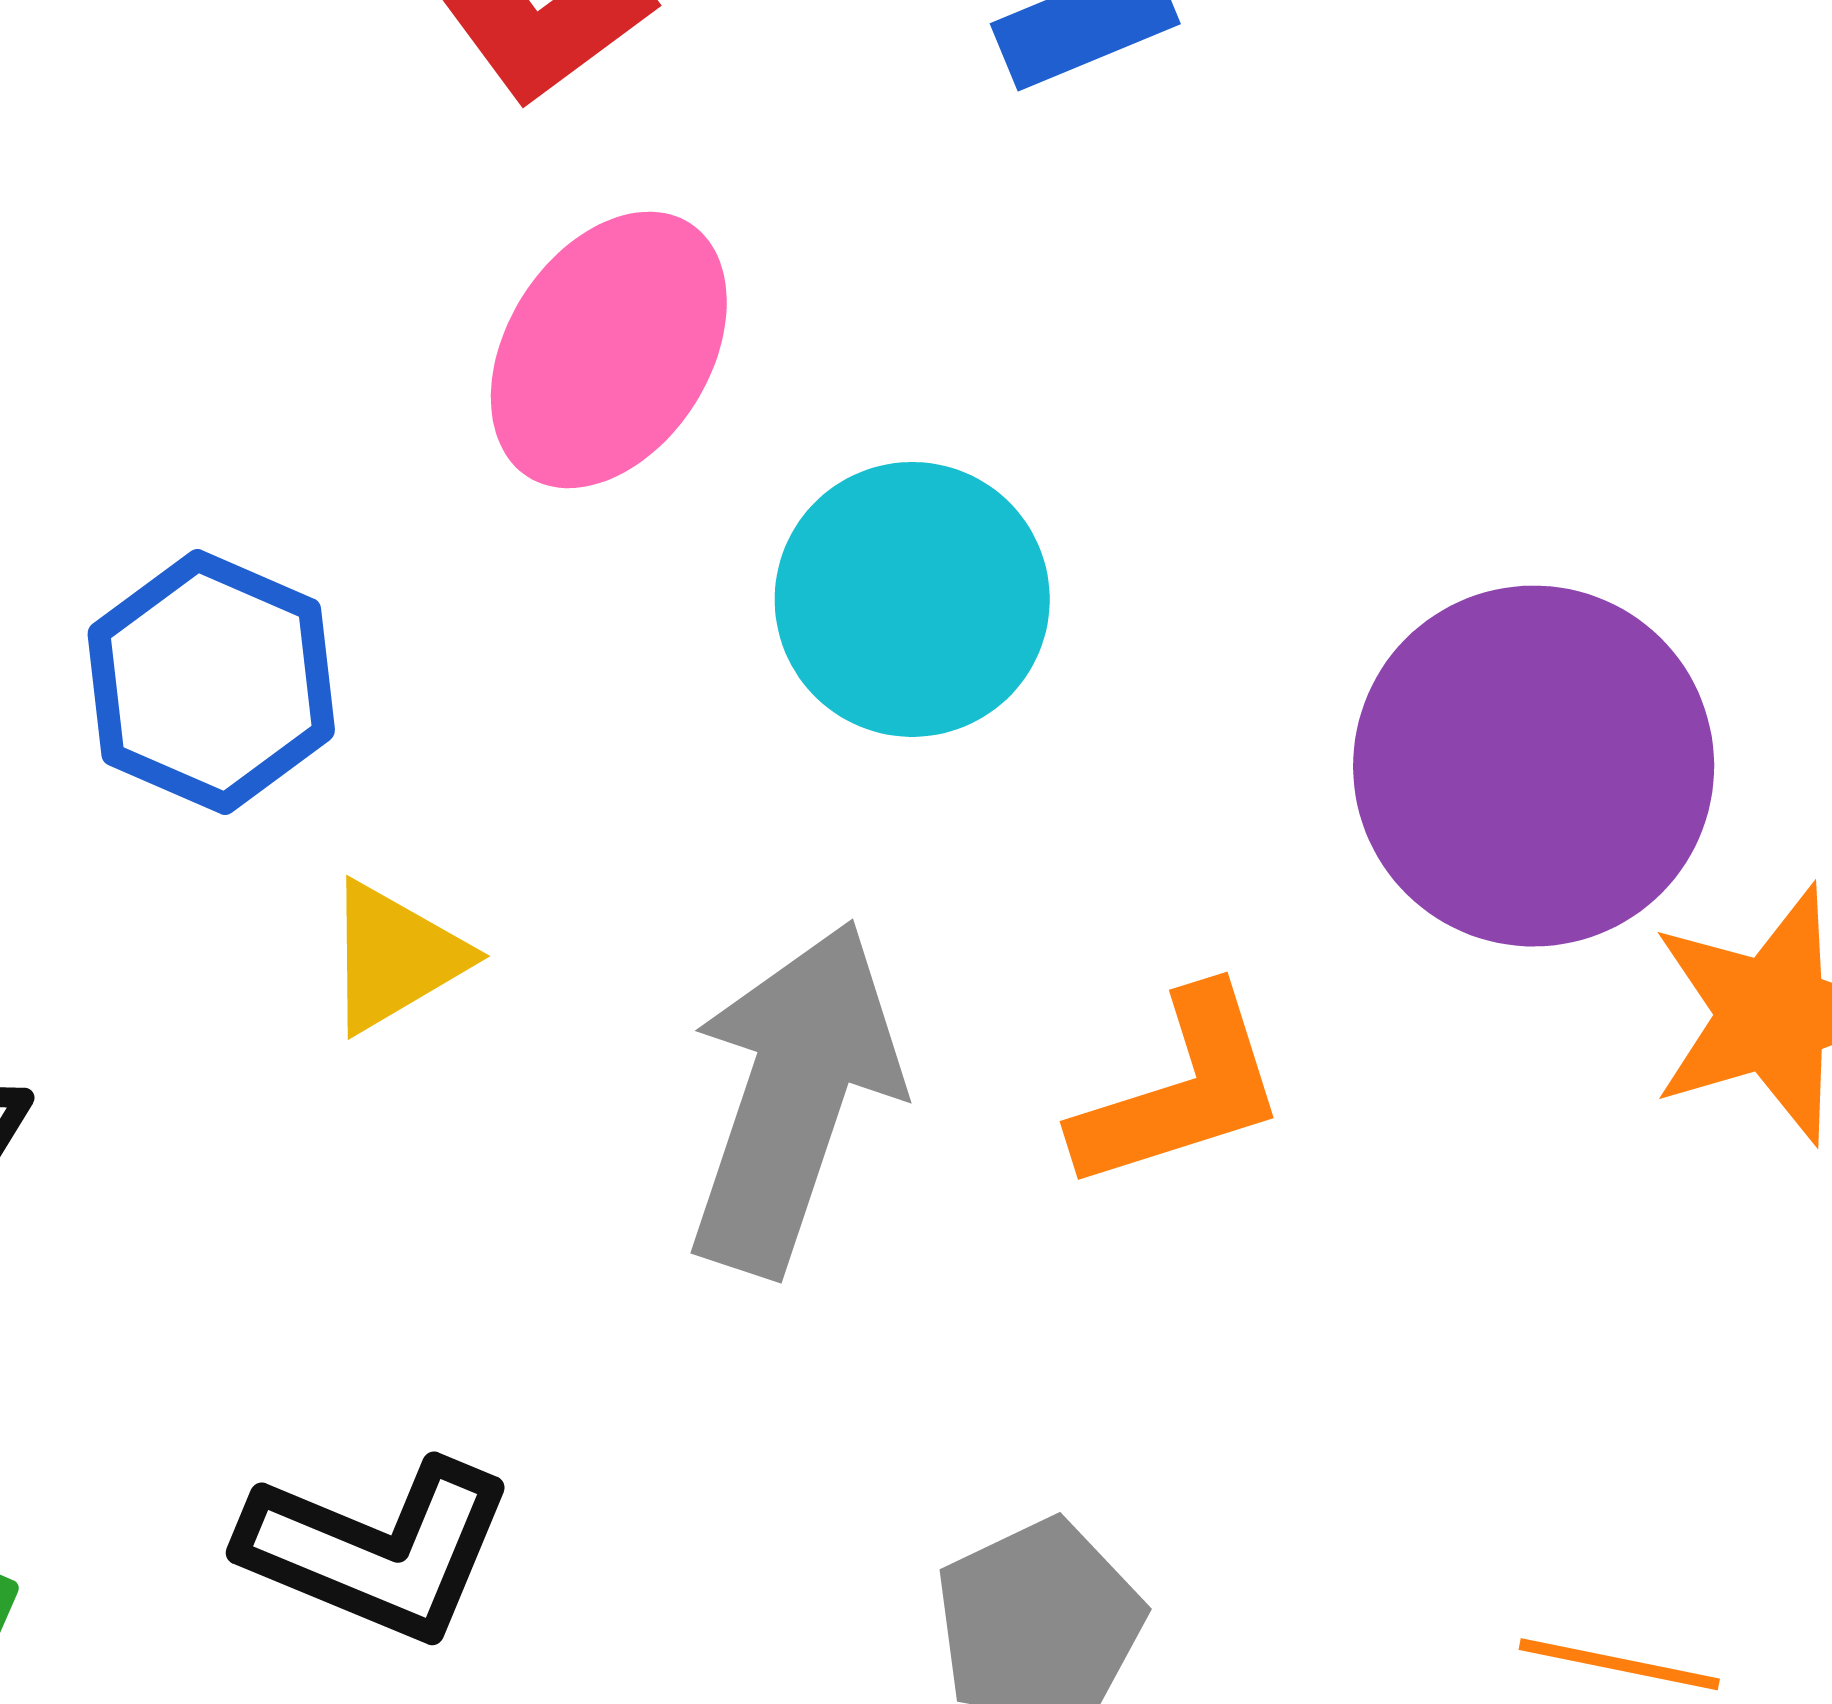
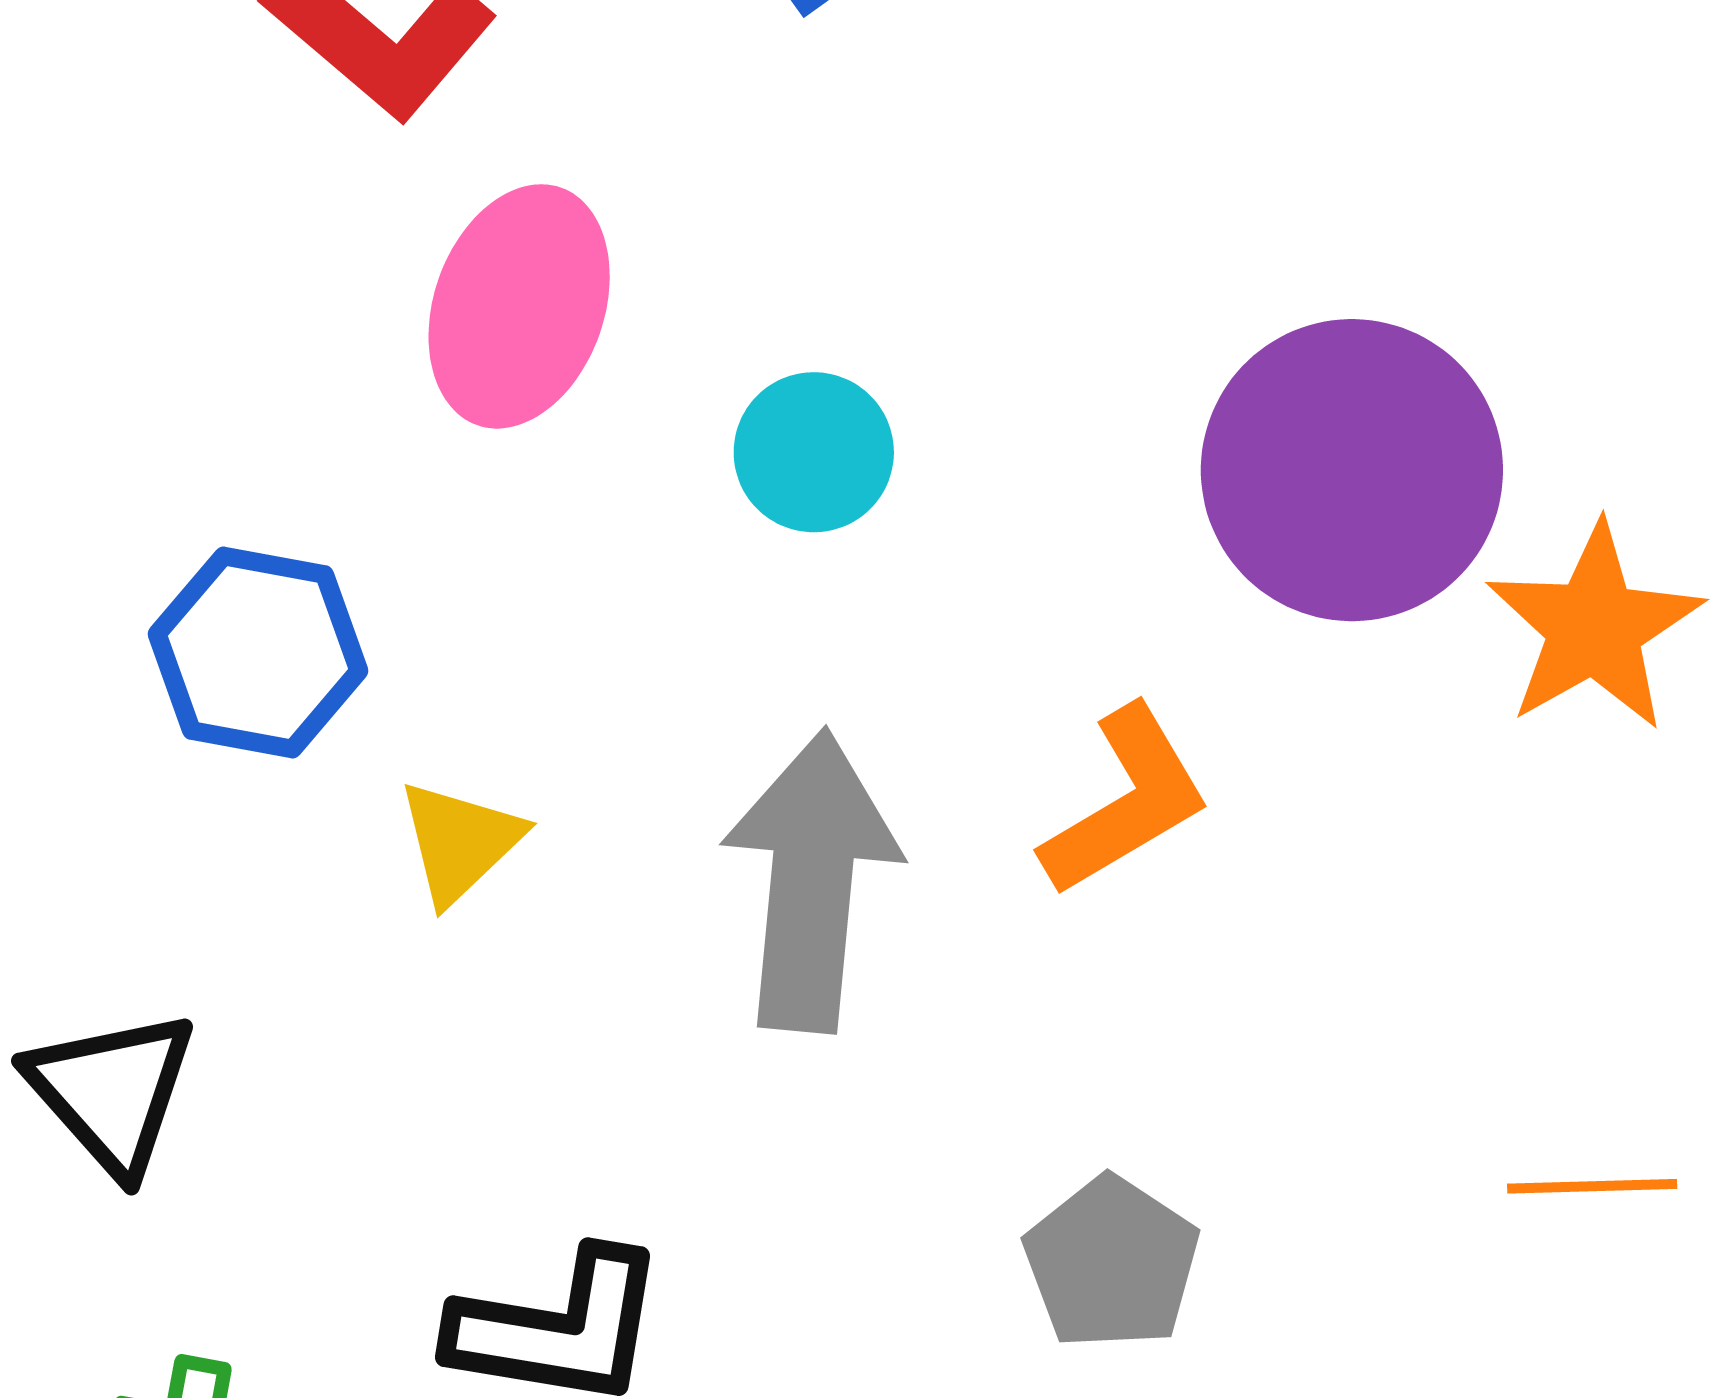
cyan circle: (912, 599) -> (814, 452), size x0.7

